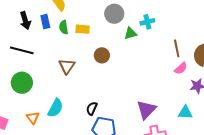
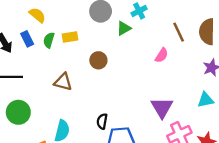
green semicircle: (64, 27) -> (49, 40), turned 40
brown triangle: (67, 66) -> (63, 82), turned -36
pink semicircle: (181, 68) -> (162, 55), moved

